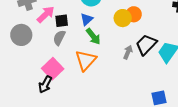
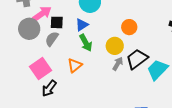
yellow circle: (123, 18) -> (115, 46), moved
gray circle: (21, 35) -> (29, 29), moved
orange triangle: (86, 60) -> (75, 65), size x0.7
black arrow: (45, 84) -> (49, 88), moved

